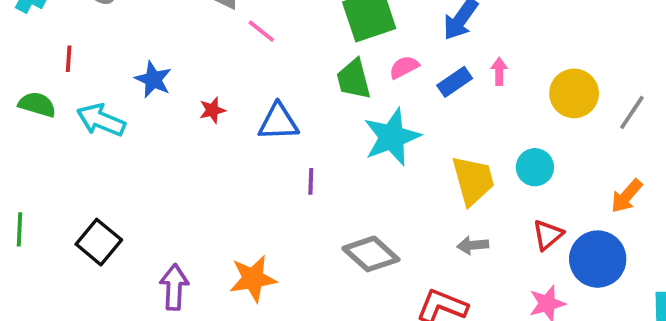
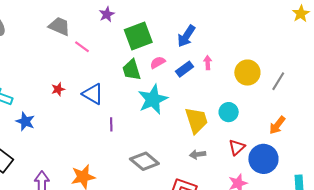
blue star: (153, 80) -> (25, 121), moved
blue triangle: (278, 122) -> (93, 94), turned 35

